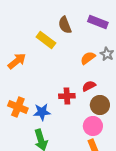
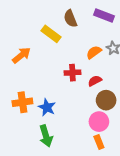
red cross: (67, 96) -> (72, 73), moved
orange cross: (18, 107) -> (22, 102), turned -30
blue star: (42, 112) -> (47, 107), turned 30

